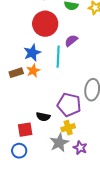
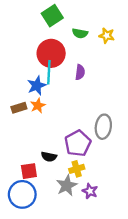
purple semicircle: (71, 41) -> (80, 72), turned 136
cyan line: (58, 57) -> (49, 72), moved
purple pentagon: (69, 105) -> (78, 143), turned 30
blue circle: (19, 151) -> (22, 194), size x1.6

